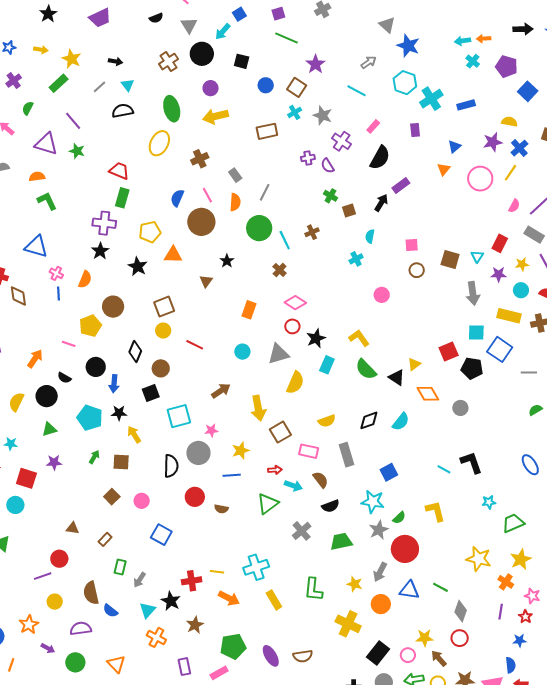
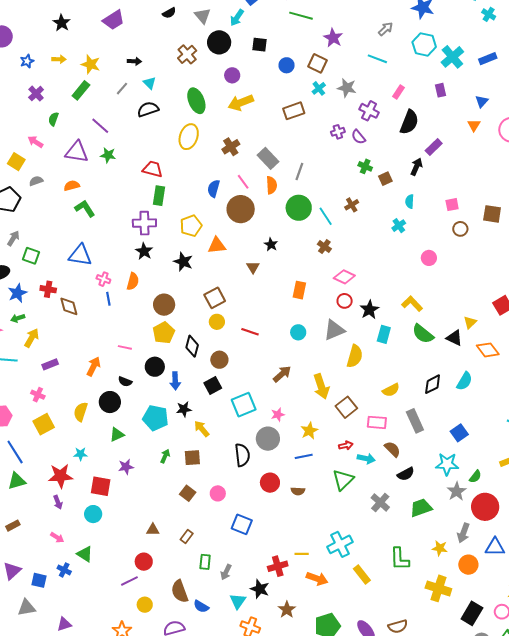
gray rectangle: (235, 175) -> (268, 158), size x1.5
yellow pentagon: (90, 326) -> (164, 333), moved

